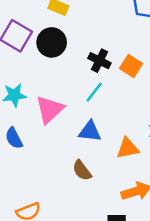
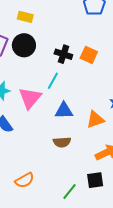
cyan line: (94, 92) -> (53, 81), moved
brown semicircle: (82, 170) -> (62, 142), turned -48

